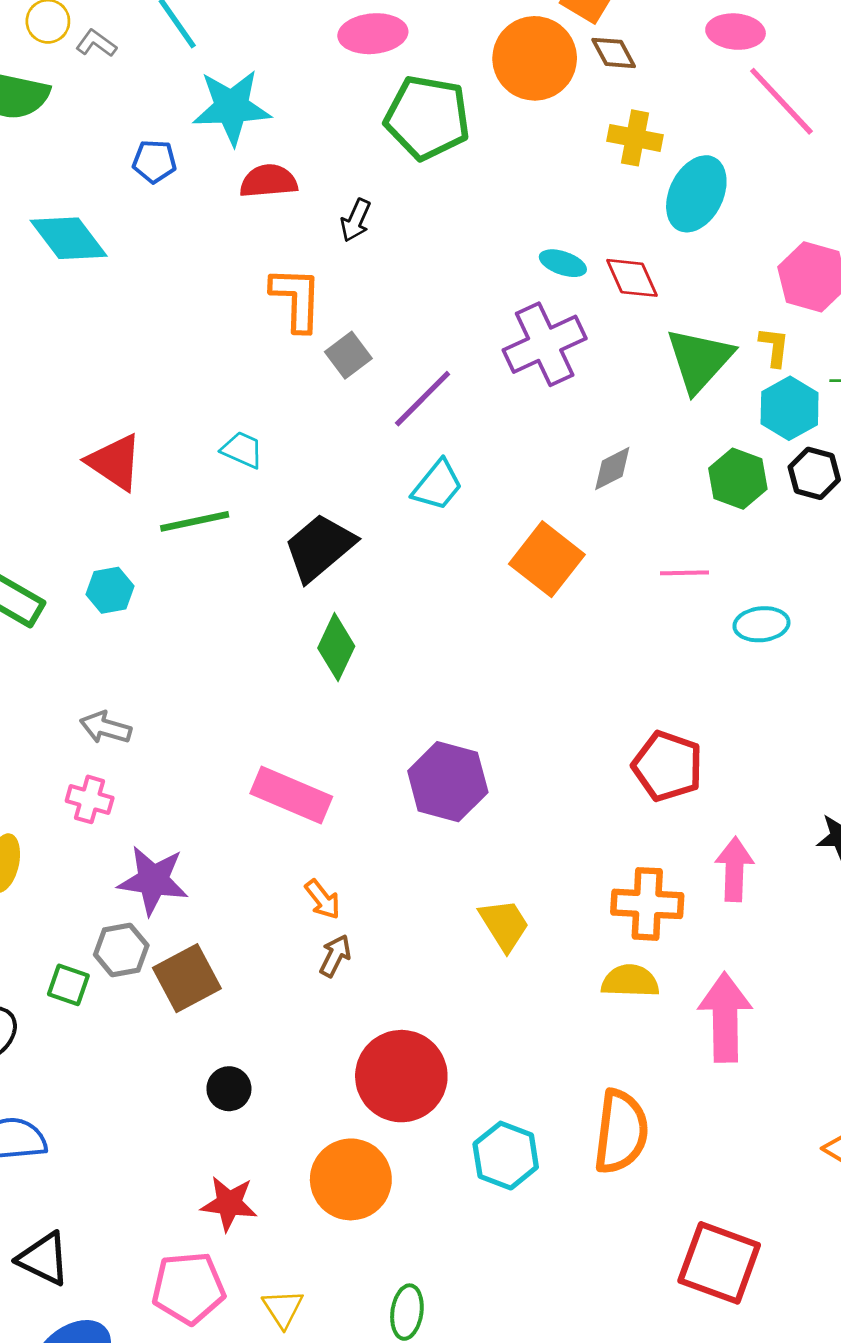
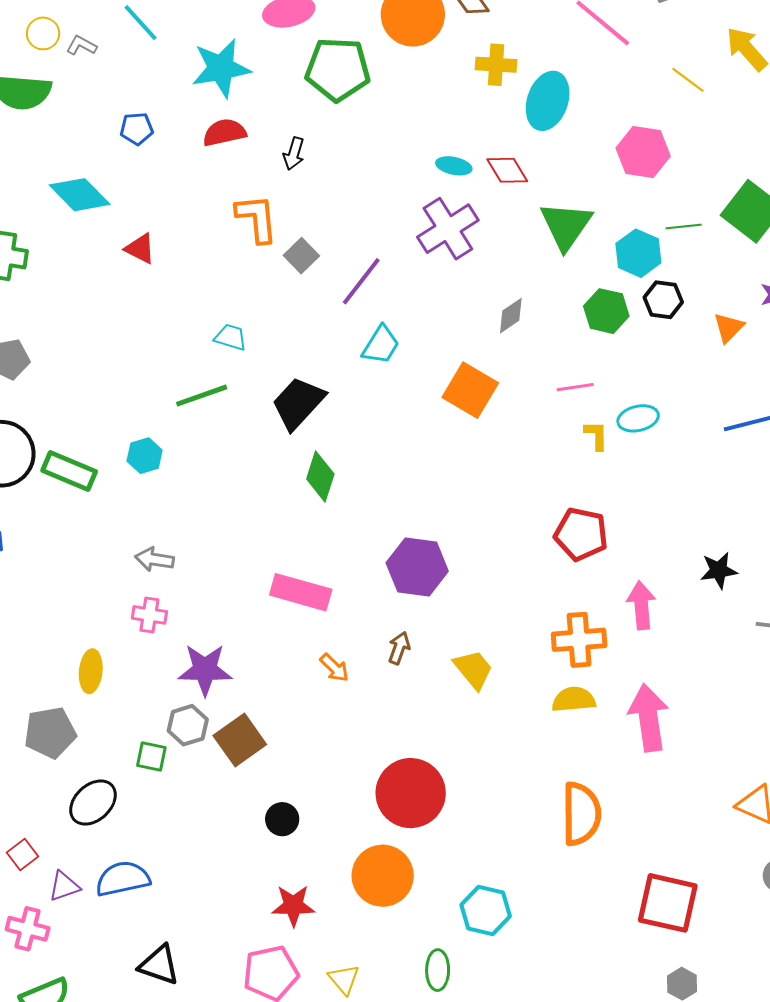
cyan star: (232, 107) -> (221, 68), moved
yellow L-shape: (774, 347) -> (596, 435), moved
red triangle: (115, 462) -> (140, 249), moved, size x0.7
brown arrow: (335, 956) -> (399, 648), moved
cyan hexagon: (506, 1156) -> (486, 910), moved

